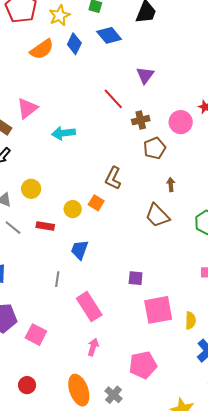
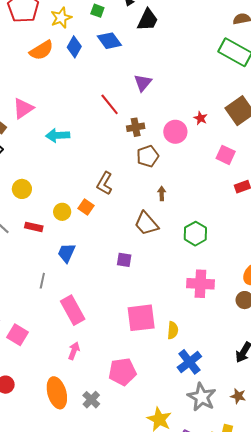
purple square: (136, 278) -> (124, 260), moved

